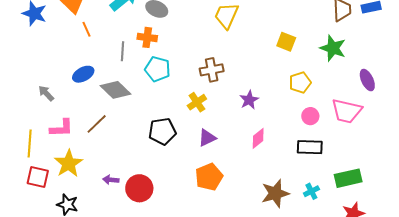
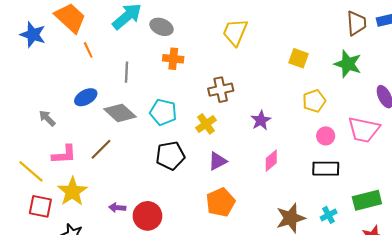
orange cross: (147, 37) -> (173, 59), moved
cyan pentagon: (158, 69) -> (163, 112), moved
yellow line: (30, 143) -> (31, 171), turned -52

